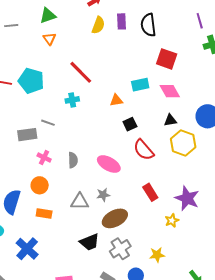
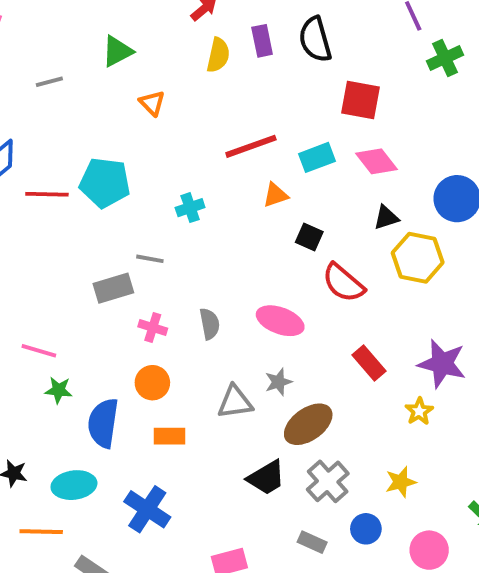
orange triangle: (49, 39) -> (152, 103), moved
red line: (81, 72) -> (251, 146), moved, turned -56
black square: (130, 124) -> (309, 237), turned -32

